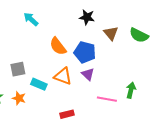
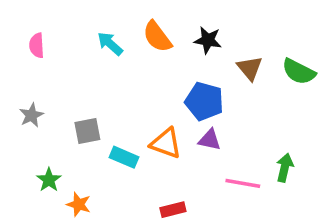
orange semicircle: (58, 46) -> (157, 37), moved
purple triangle: (88, 74) -> (210, 140), turned -32
orange star: (19, 98) -> (79, 204), moved

